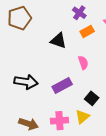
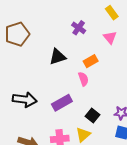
orange rectangle: (87, 31) -> (91, 61), moved
black triangle: (58, 41) -> (57, 57), turned -36

